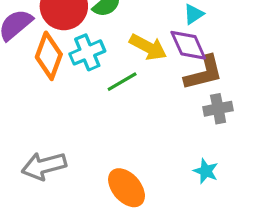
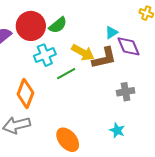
purple diamond: (188, 45) -> (128, 46), moved
orange diamond: (49, 56) -> (25, 93), moved
brown L-shape: (204, 73) -> (104, 58), moved

